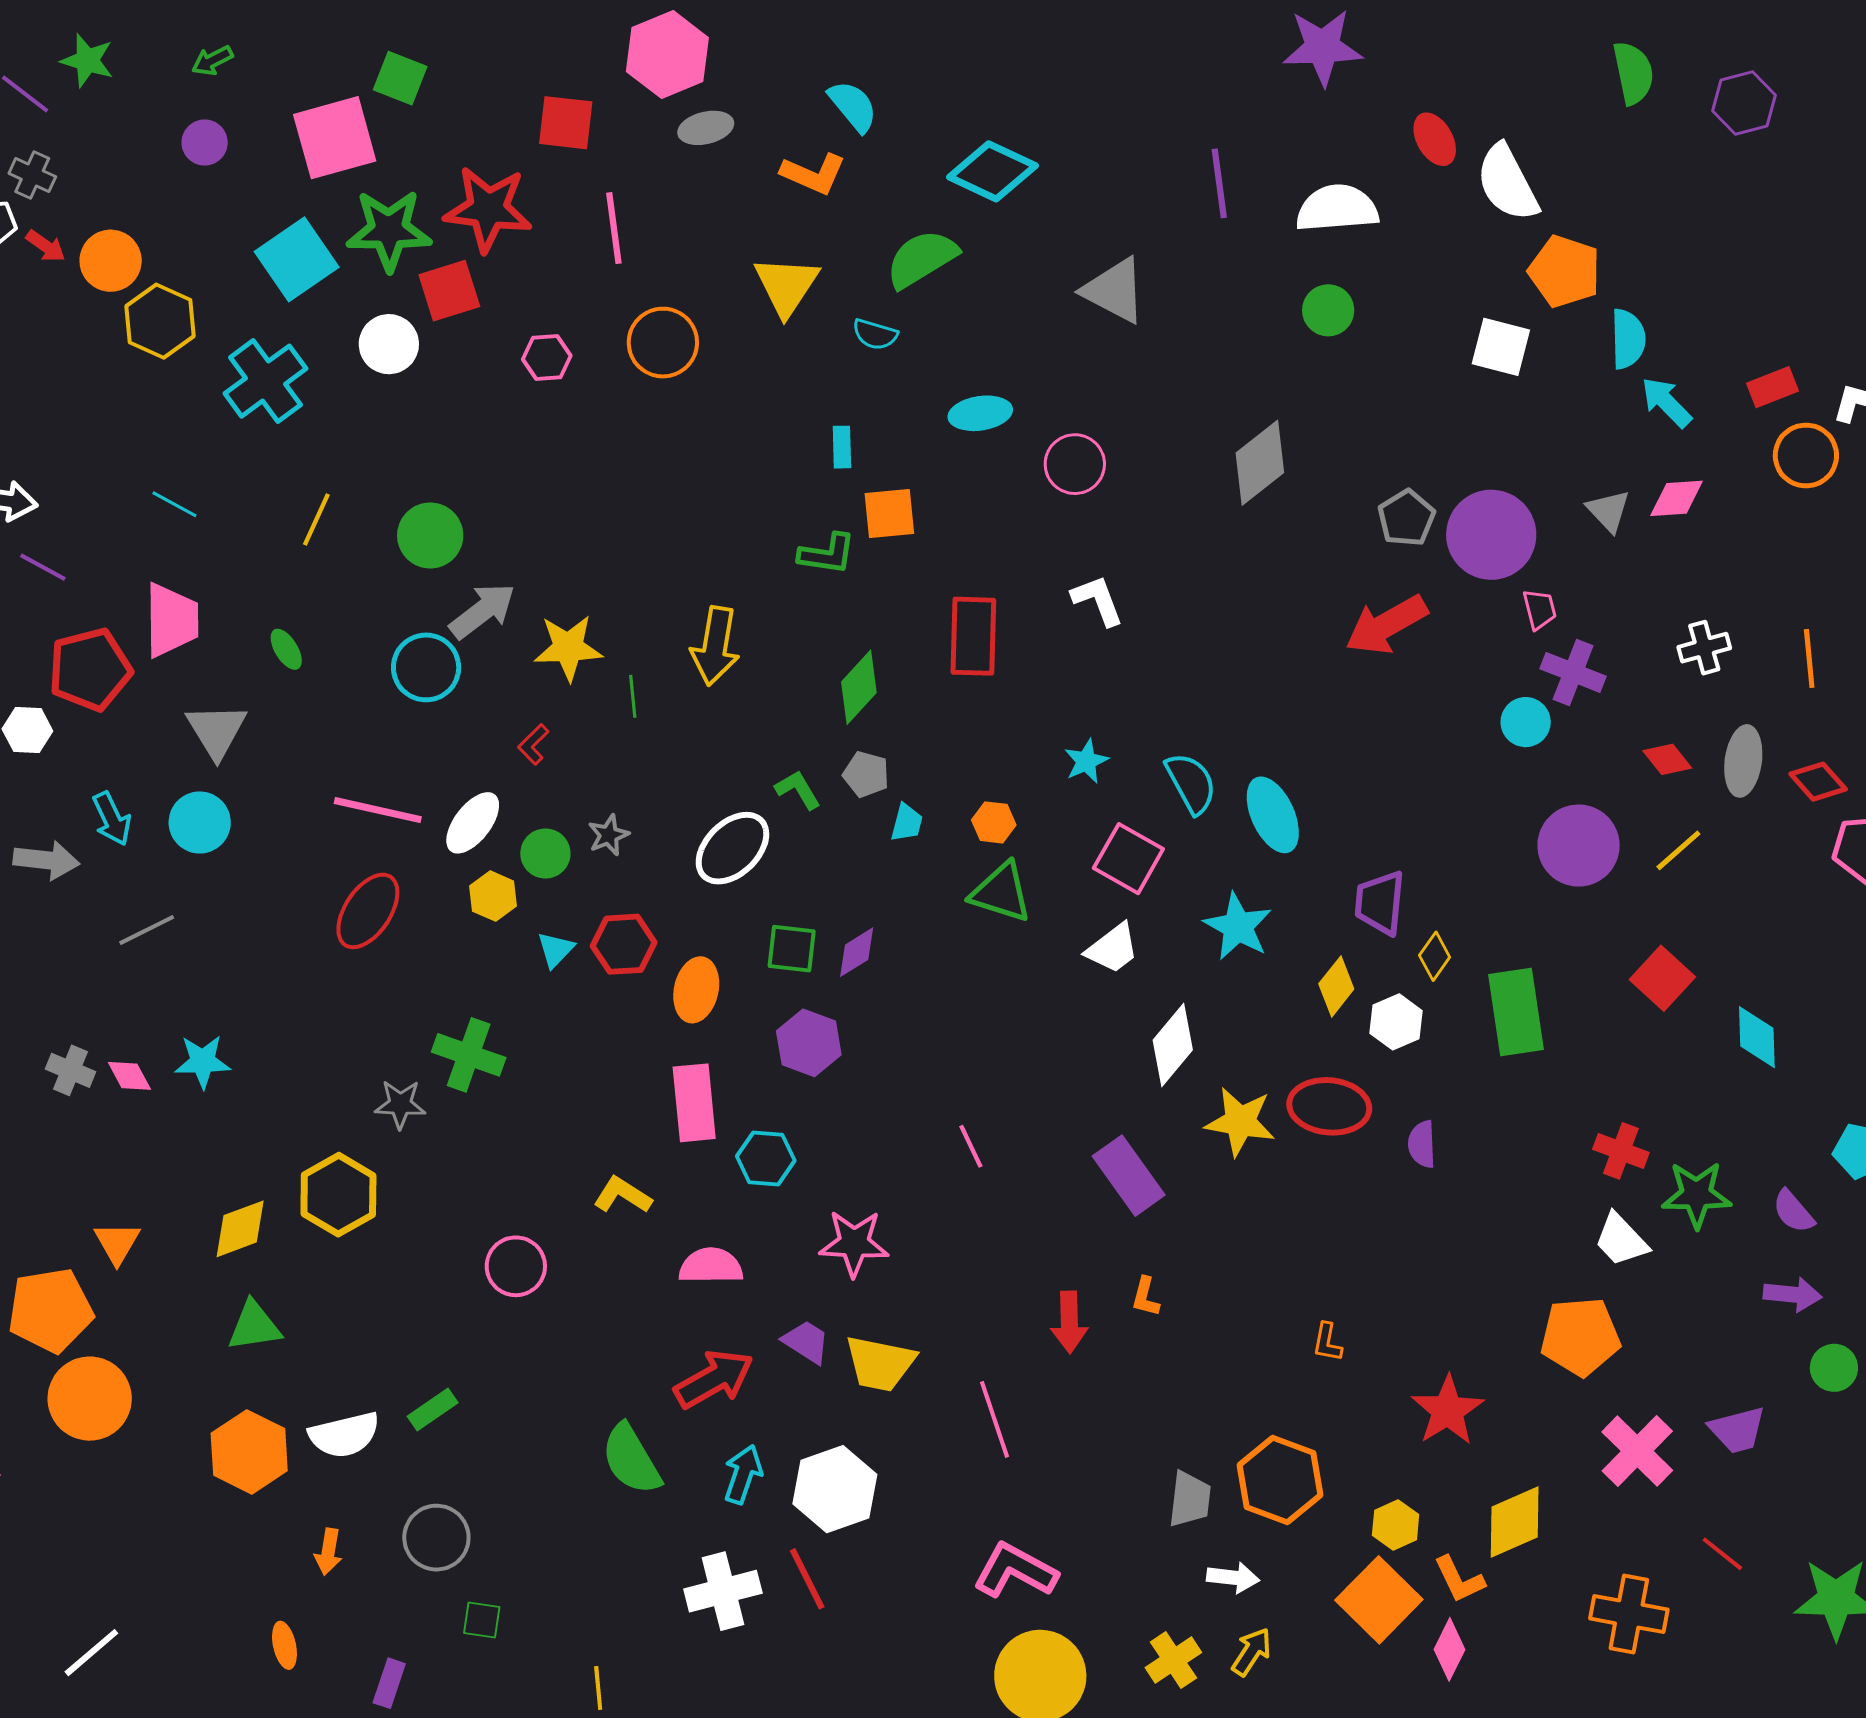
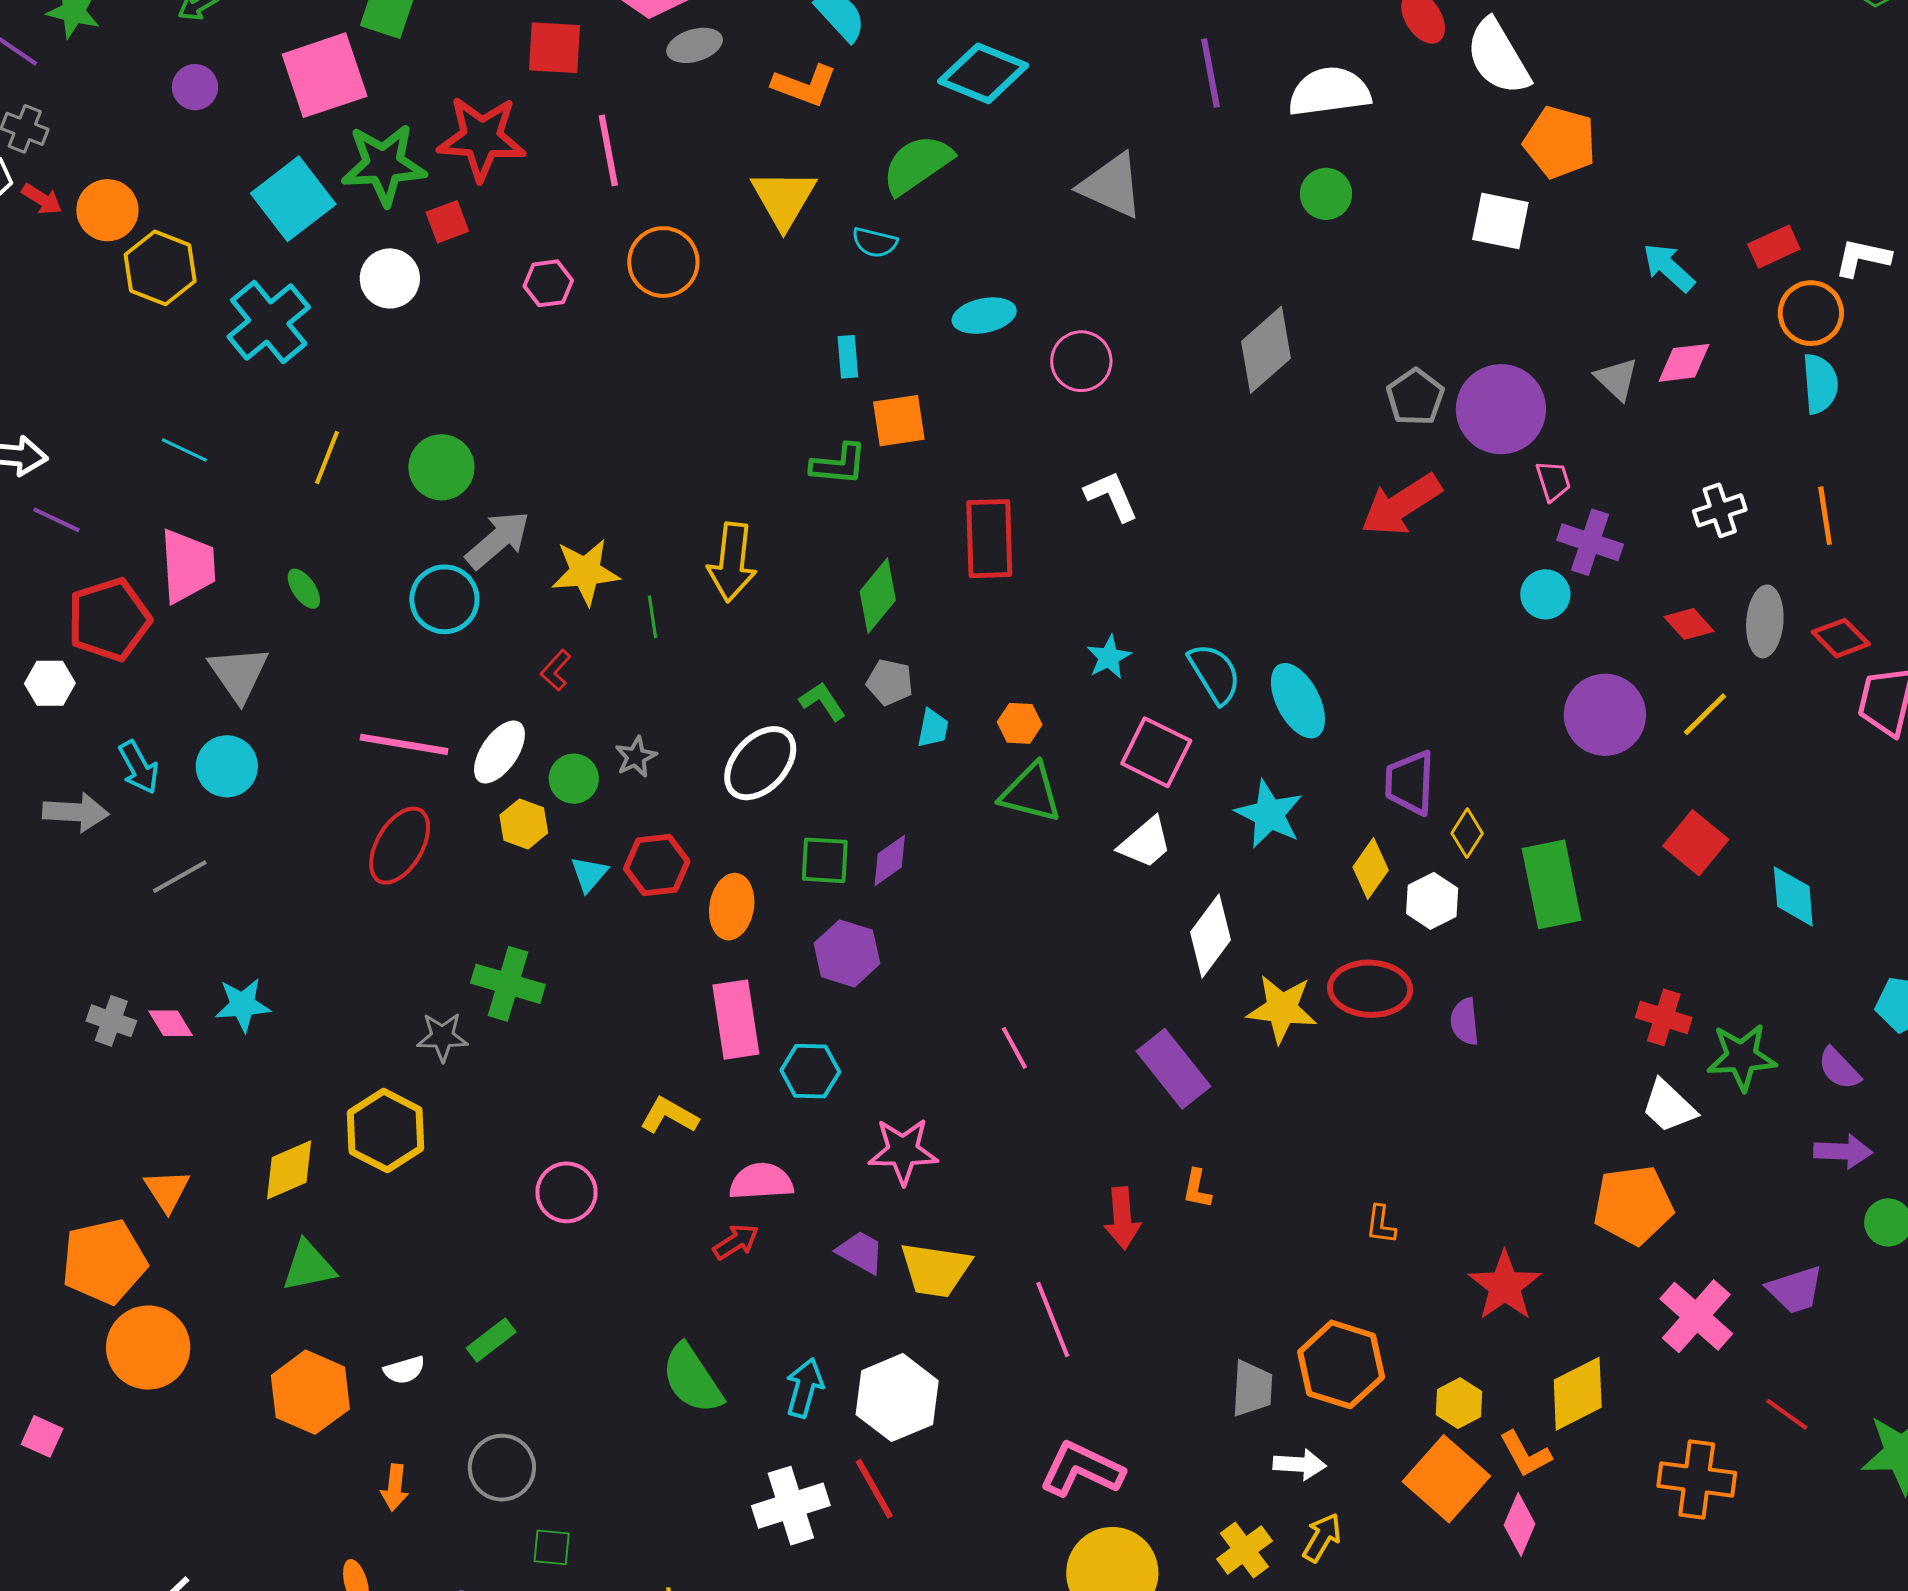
red square: (449, 291) -> (447, 222), size x0.7
cyan semicircle: (1628, 339) -> (1820, 384), moved
red arrow: (714, 1379) -> (736, 1242), moved, size x0.6
white semicircle: (344, 1435) -> (404, 1370), size x0.6

